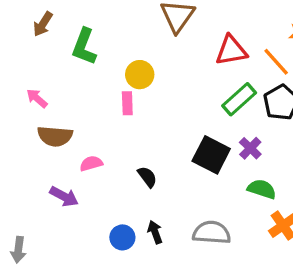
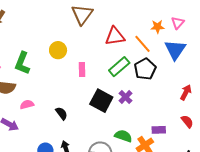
green L-shape: (84, 47) -> (22, 63), moved
pink rectangle: (127, 103) -> (82, 70), moved
green semicircle: (262, 189) -> (123, 136), moved

